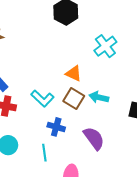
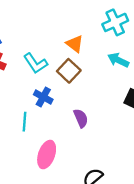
cyan arrow: (99, 97) -> (118, 60), moved
purple semicircle: (94, 138) -> (81, 118), size x0.7

